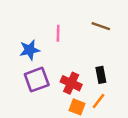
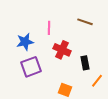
red cross: (71, 83) -> (62, 50), moved
orange line: (98, 101) -> (97, 81), moved

